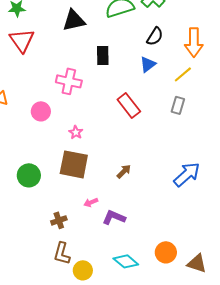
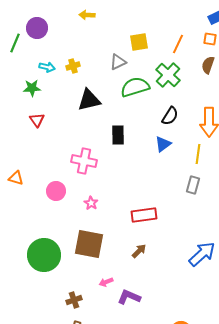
red triangle: (22, 40) -> (37, 120), size x0.6
yellow line: (183, 74) -> (198, 154), turned -42
red rectangle: (129, 105) -> (144, 215), moved, turned -60
pink star: (76, 132) -> (91, 203), moved
green circle: (29, 175) -> (44, 255), size x1.4

